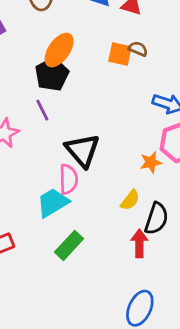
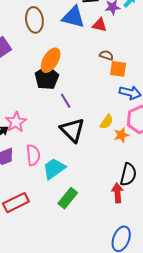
orange square: (120, 54) -> (118, 69), moved
purple line: (42, 110) -> (66, 101), moved
pink semicircle: (68, 179) -> (33, 155), moved
yellow semicircle: (130, 200) -> (107, 122), moved

